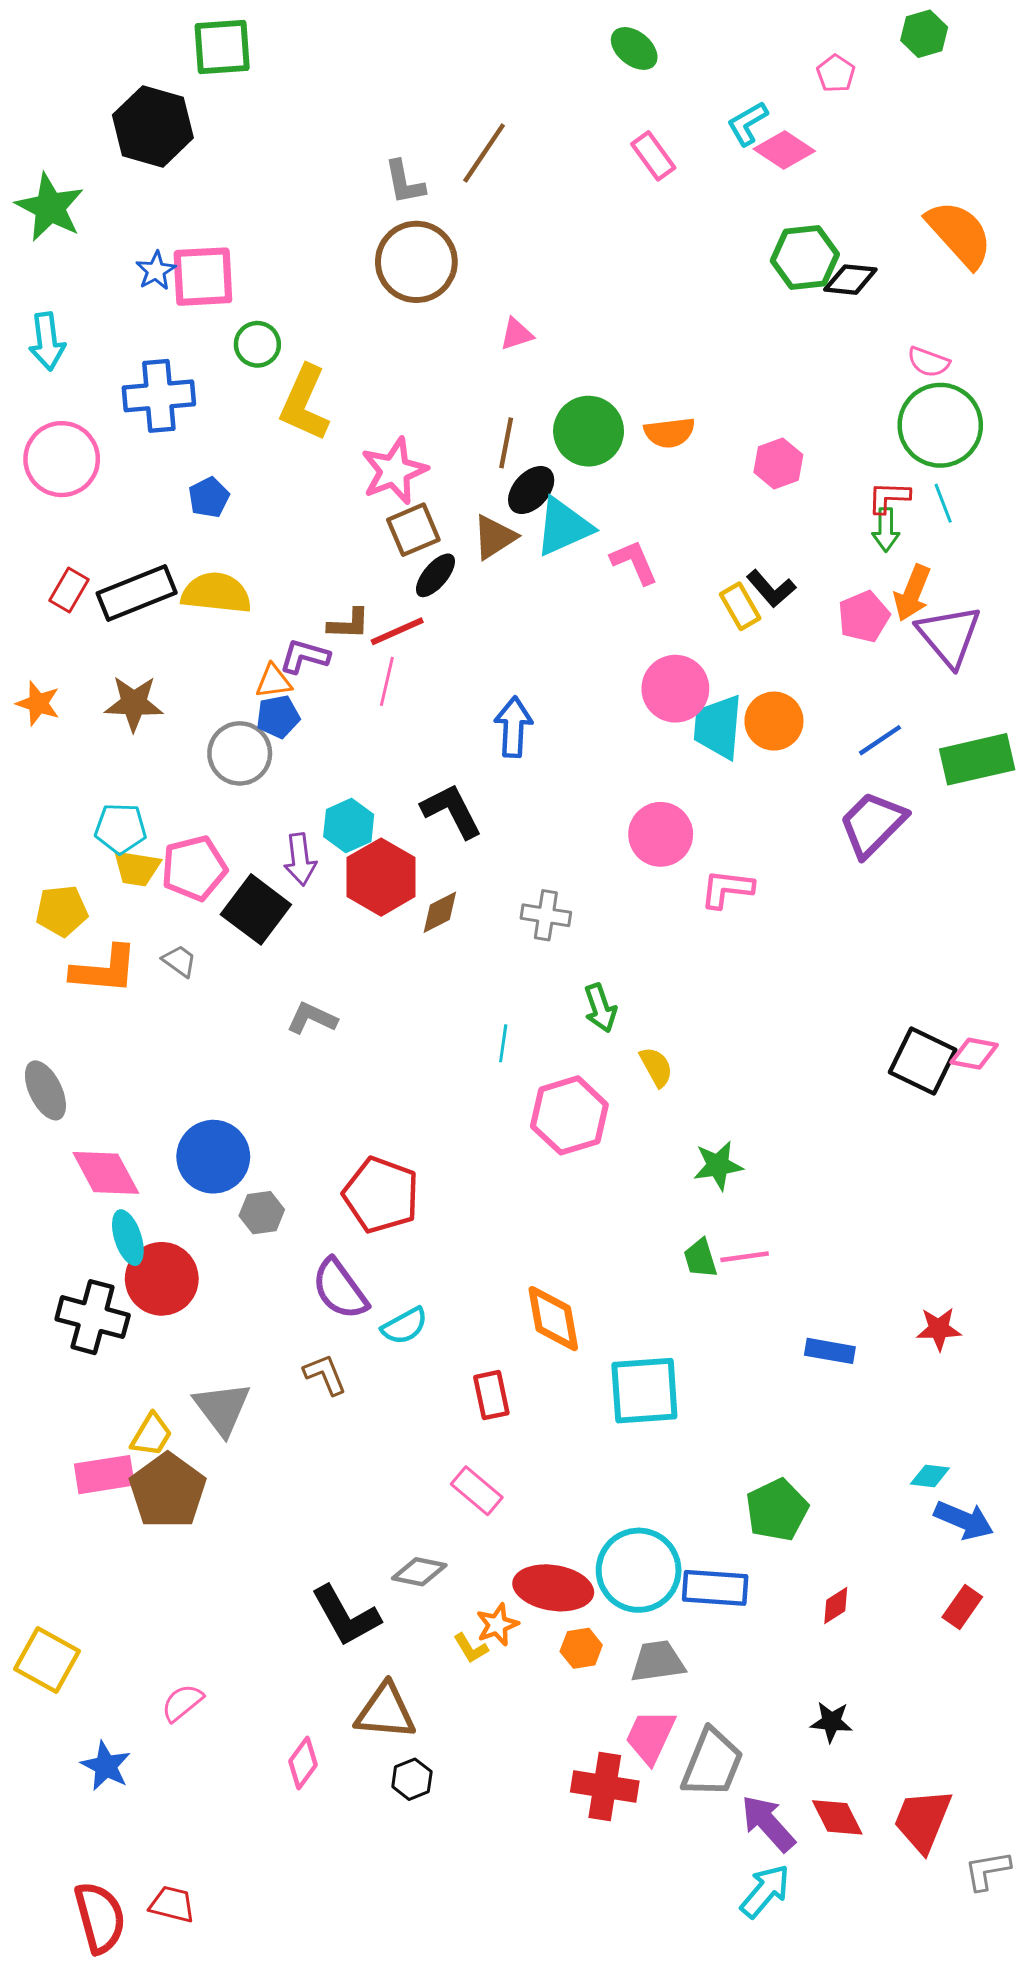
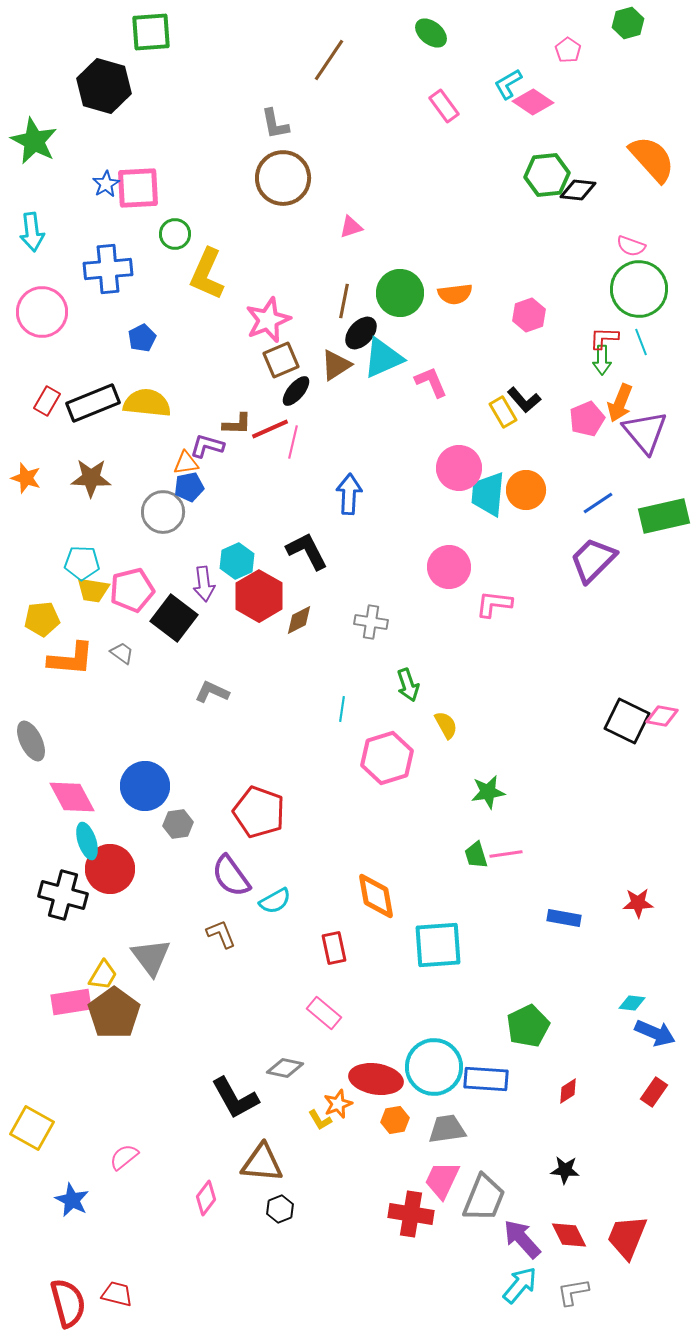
brown line: (484, 153) -> (329, 60), moved
pink line: (387, 681) -> (293, 442), moved
gray L-shape: (987, 1870) -> (573, 1292), moved

